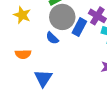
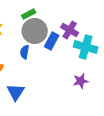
blue semicircle: (52, 38) -> (25, 52), turned 56

